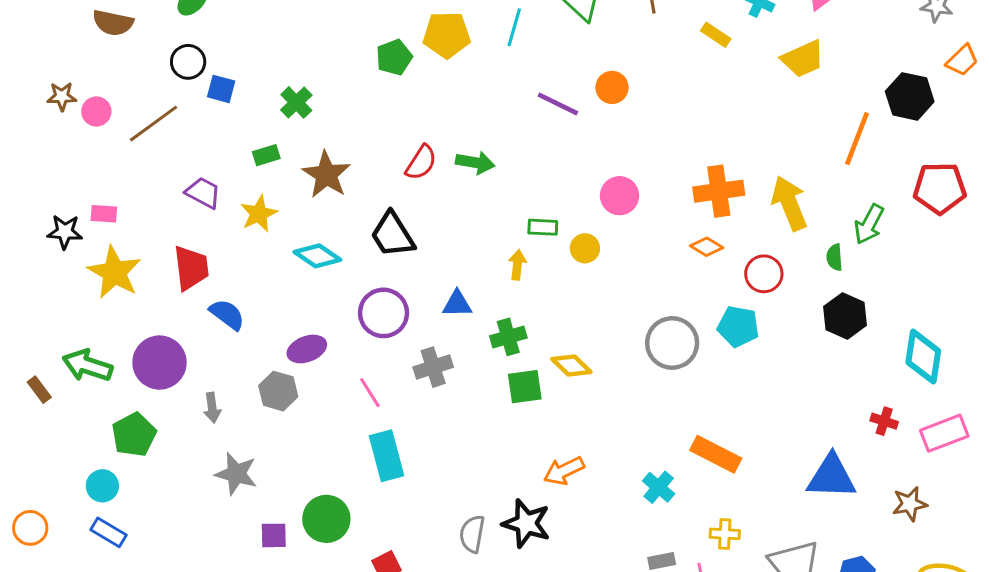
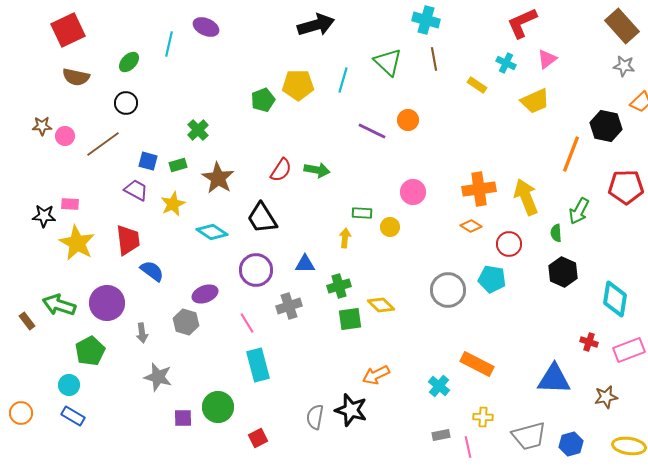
blue square: (221, 89) -> (148, 161), moved

